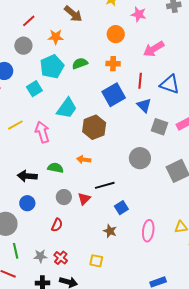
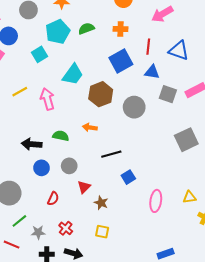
blue triangle: (144, 105) -> (152, 72), turned -35
gray circle: (140, 158) -> (134, 107), moved
red triangle: (84, 199) -> (84, 187), moved
blue circle: (27, 203) -> (41, 168), moved
red semicircle: (57, 225) -> (53, 199), moved
brown star: (110, 231) -> (101, 203), moved
green line: (16, 251) -> (19, 221), turned 63
gray star: (40, 256) -> (38, 232), moved

